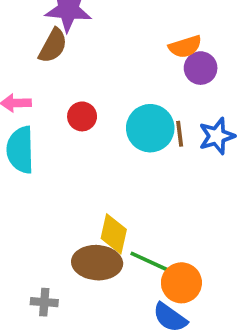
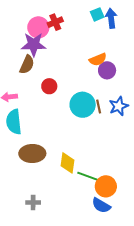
red circle: (82, 116) -> (49, 86), moved
brown ellipse: (97, 263) -> (32, 154), moved

